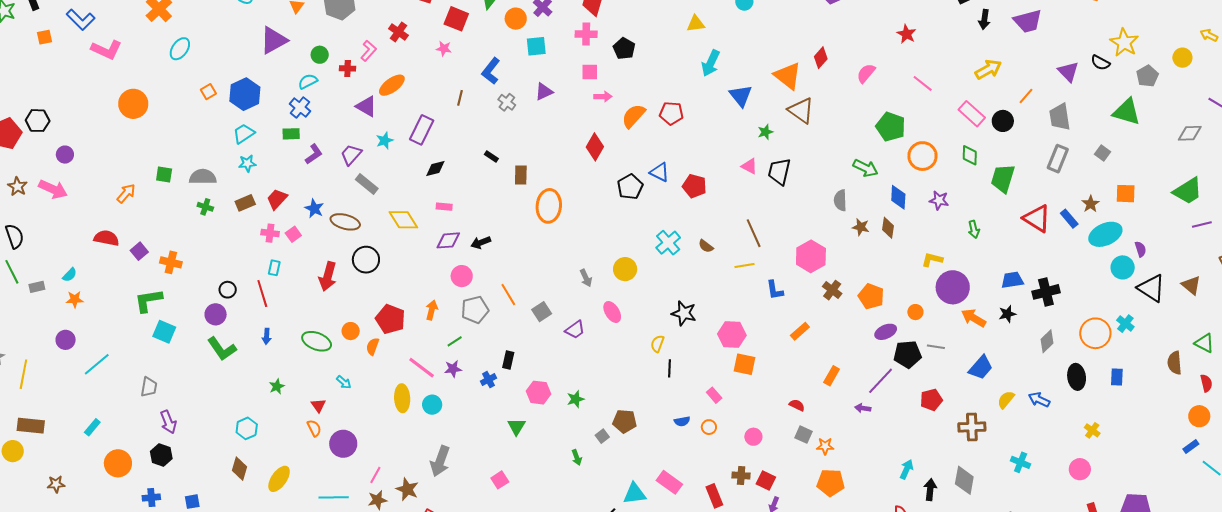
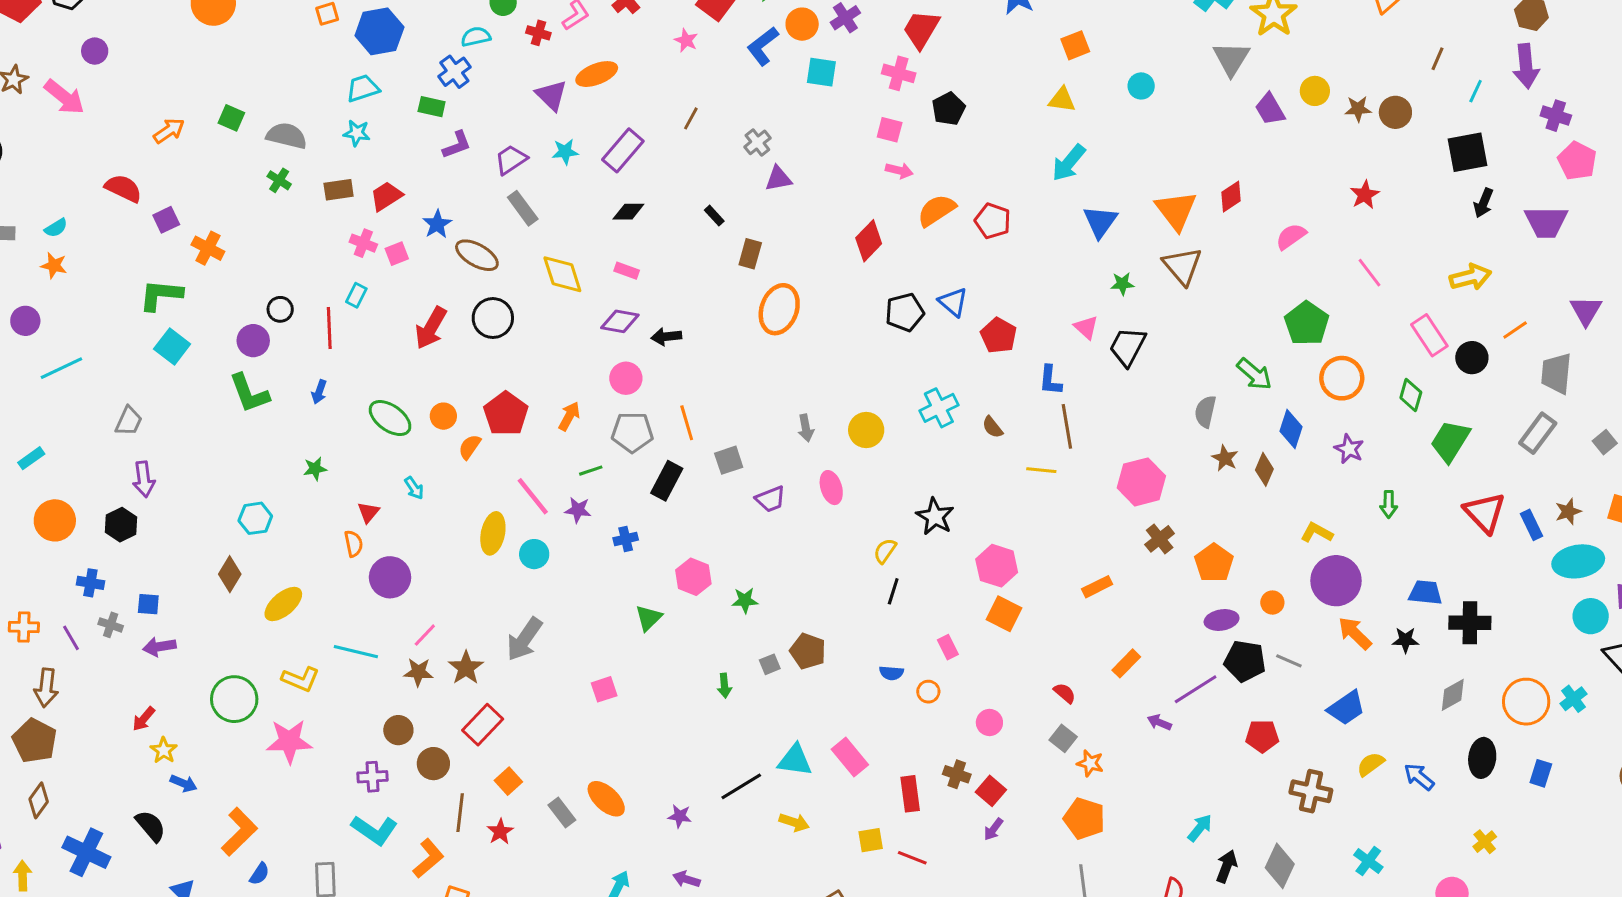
blue L-shape: (491, 71) -> (763, 46), moved
purple triangle: (544, 92) -> (778, 179), moved
blue L-shape: (775, 290) -> (1050, 380), moved
black rectangle: (508, 360) -> (667, 481), moved, size x1.4

